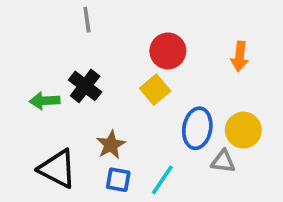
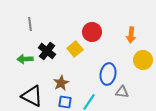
gray line: (87, 20) -> (30, 24), moved
yellow square: (155, 90) -> (75, 49), moved
yellow circle: (243, 130) -> (143, 60), moved

